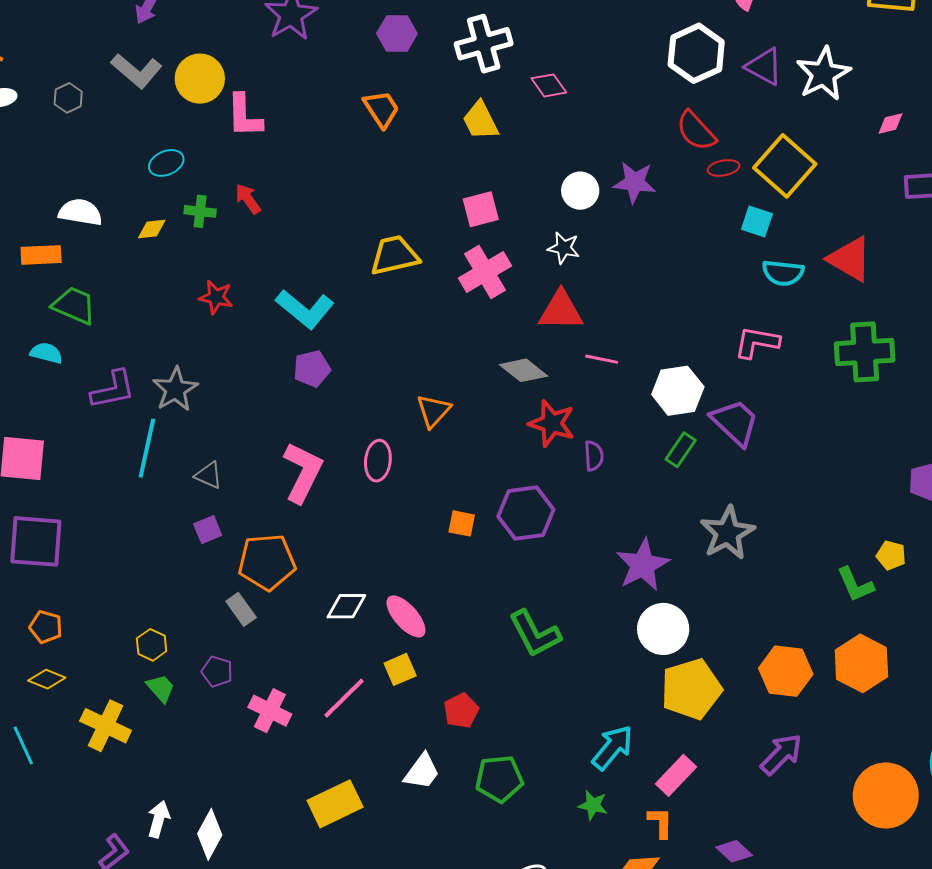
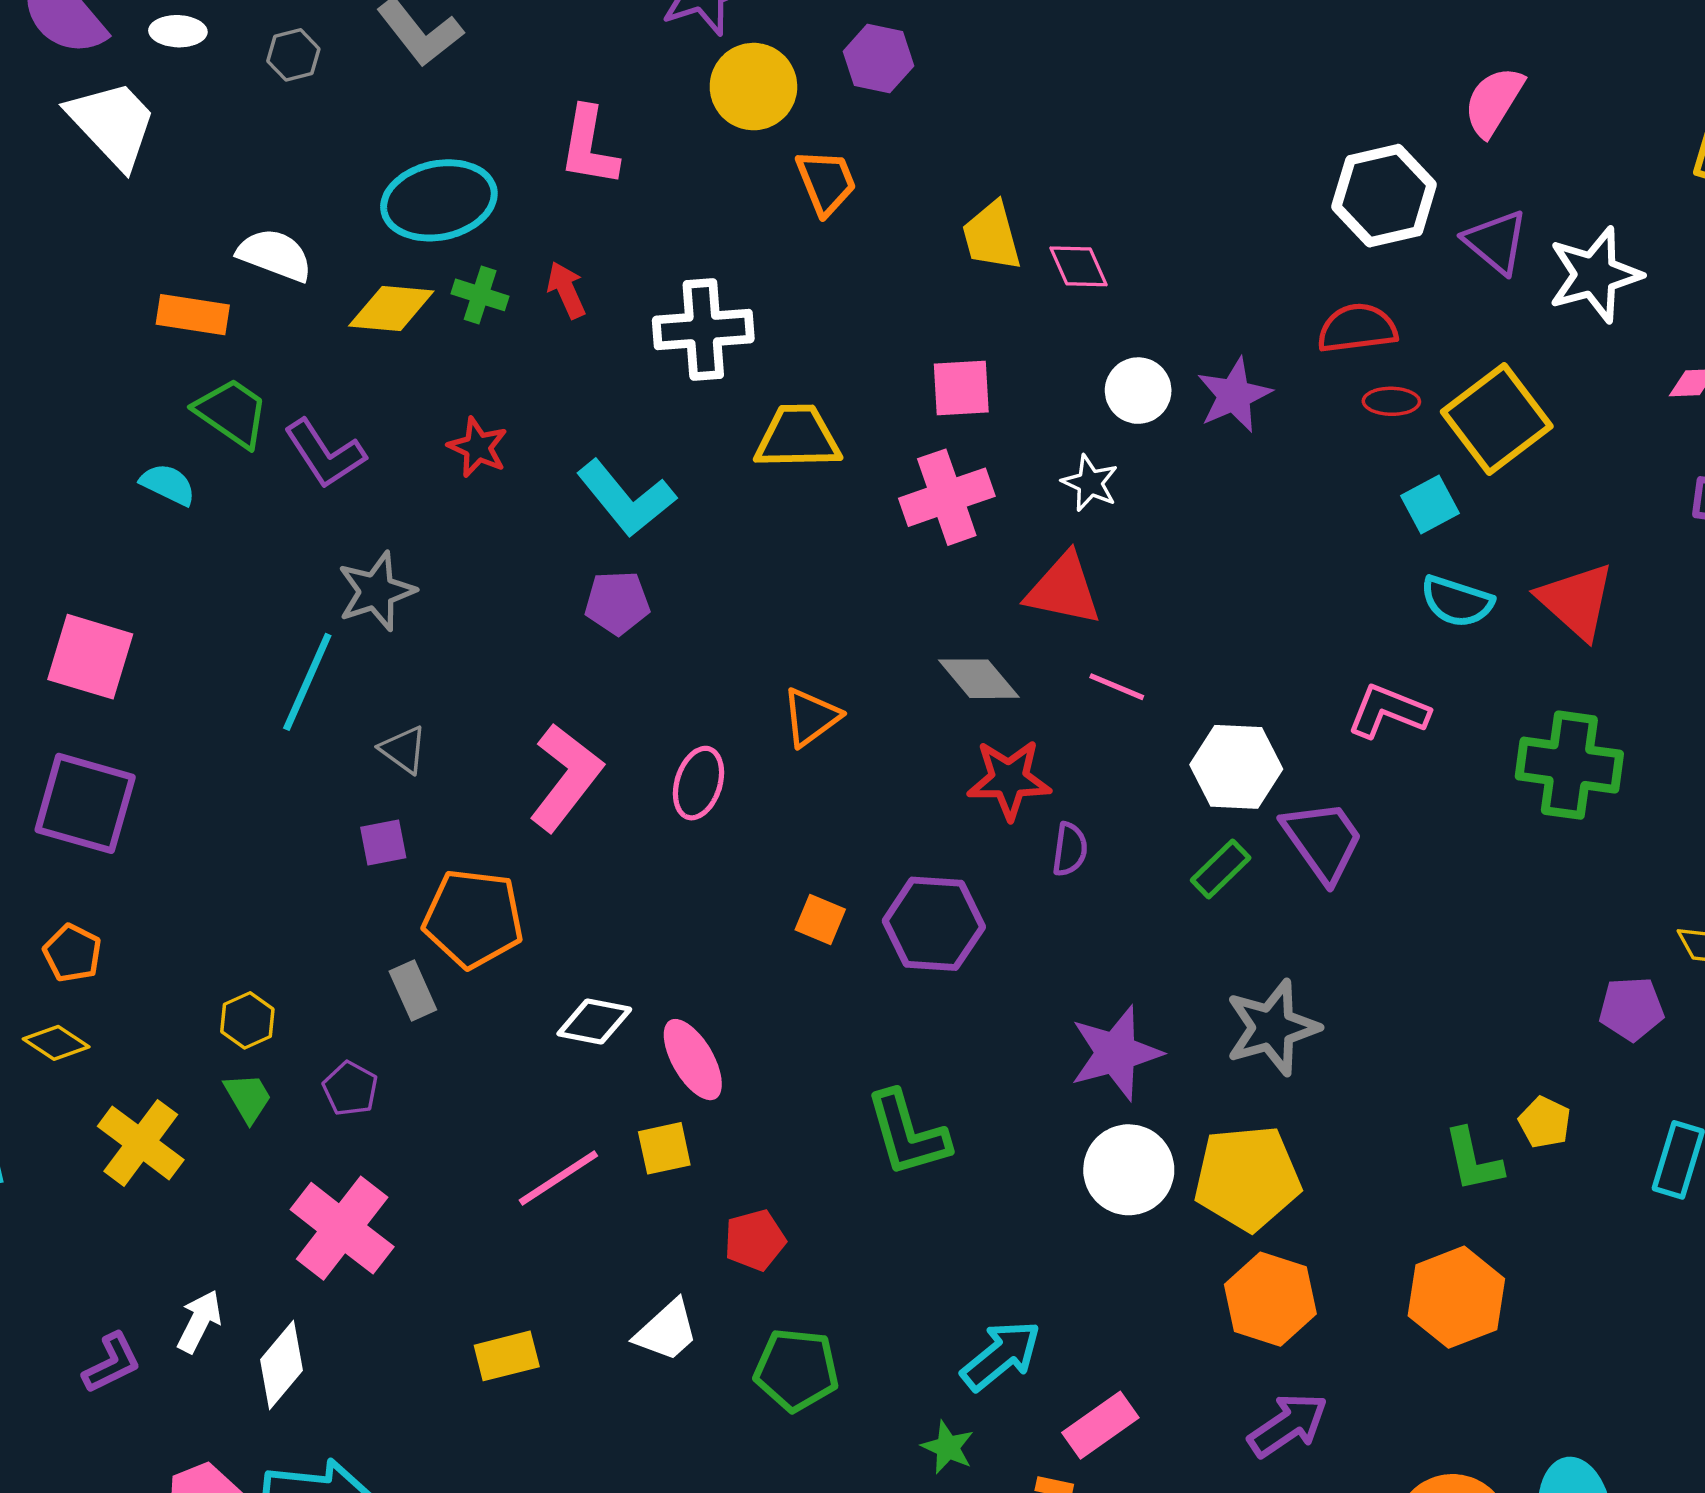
white cross: (484, 44) -> (703, 329), moved
yellow circle: (200, 79) -> (753, 87), moved
pink diamond: (549, 85) -> (1078, 266), moved
red semicircle: (696, 131) -> (1357, 328), turned 114
cyan ellipse: (166, 163) -> (439, 200), size x1.8
purple star: (635, 182) -> (1234, 395), turned 30
cyan square: (757, 221) -> (1430, 504), turned 32
yellow diamond: (152, 229) -> (391, 309), size x1.6
purple L-shape: (113, 390) -> (325, 454), moved, turned 57
red star: (552, 423) -> (1009, 779), turned -30
orange hexagon: (786, 671) -> (1270, 1299), moved
yellow pentagon: (691, 689) -> (1247, 1178), moved
pink cross: (270, 711) -> (342, 1228), moved, size x1.4
yellow rectangle: (335, 804) -> (507, 1356), size x0.7

